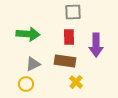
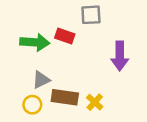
red rectangle: (69, 37) -> (65, 36), moved, turned -70
brown rectangle: (65, 61) -> (65, 97), moved

